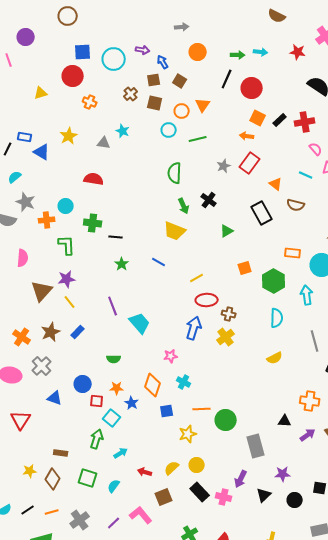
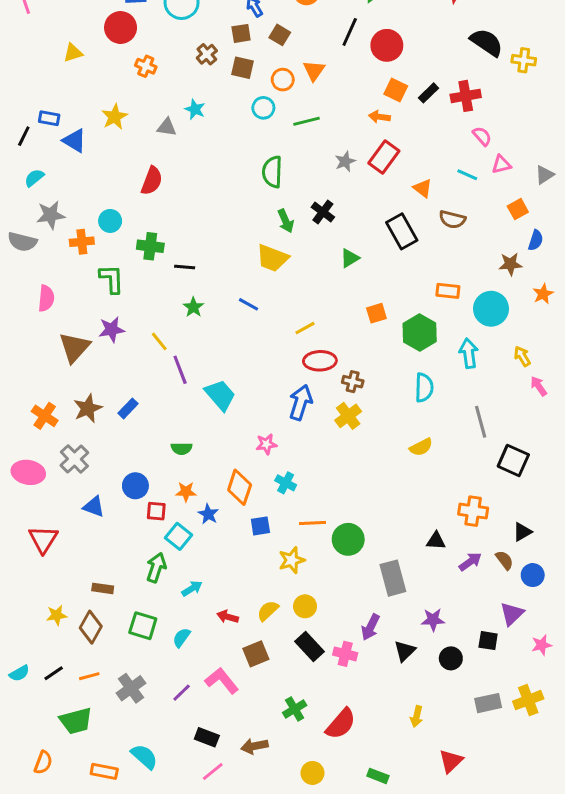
red semicircle: (94, 179) -> (152, 181), turned 102
gray star: (26, 202) -> (51, 215), turned -30
yellow line: (70, 302) -> (159, 341), moved

